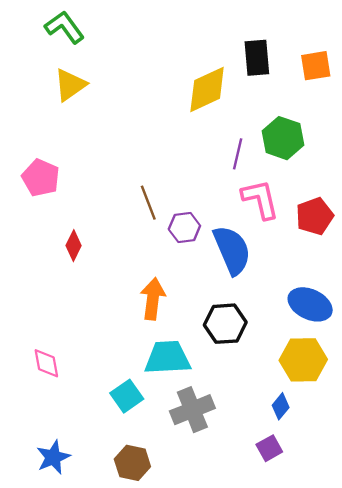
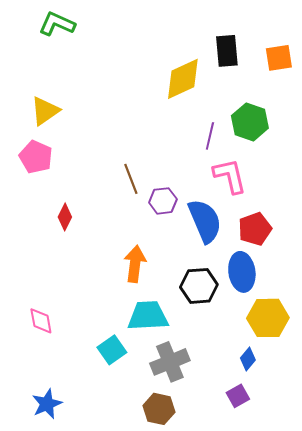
green L-shape: (65, 27) -> (57, 24), turned -30
yellow triangle: (70, 85) -> (45, 111), moved
red pentagon: (315, 216) -> (255, 229), moved
blue ellipse: (310, 304) -> (242, 272), moved, turned 57
brown hexagon: (132, 463) -> (159, 409), moved

